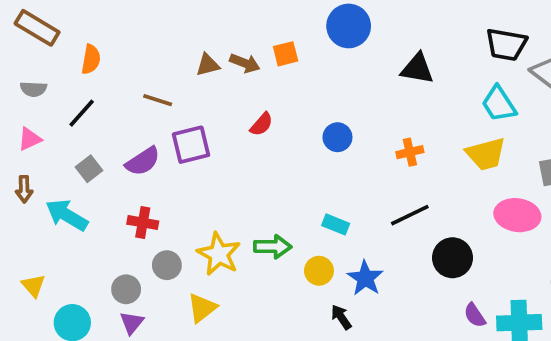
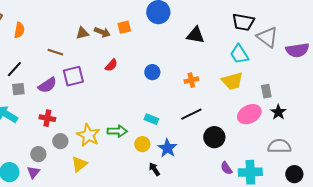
black line: (82, 113) -> (14, 69), moved
gray square: (89, 169) -> (18, 89), turned 32
pink ellipse: (517, 215) -> (249, 114), turned -35
purple triangle: (132, 323) -> (33, 172), moved

